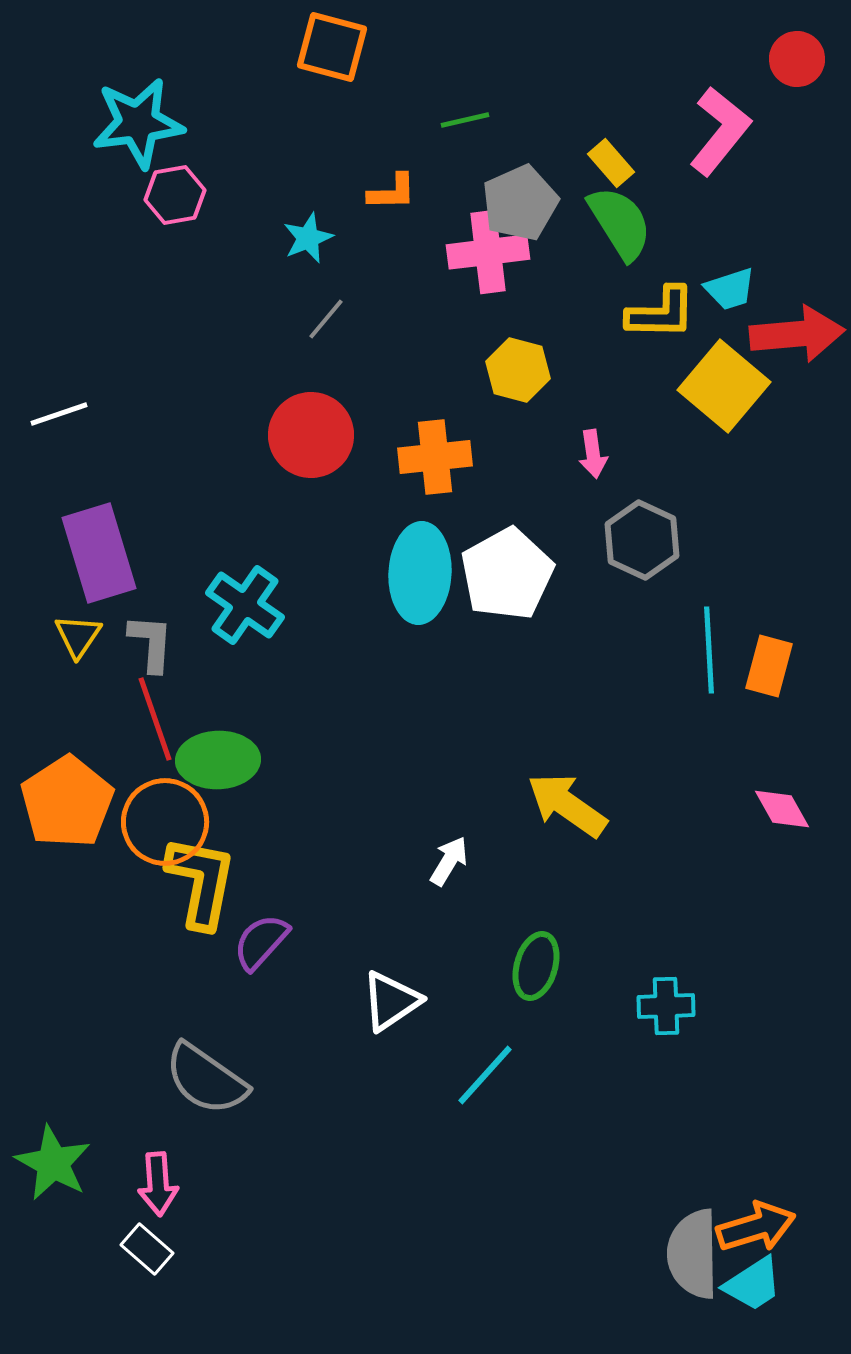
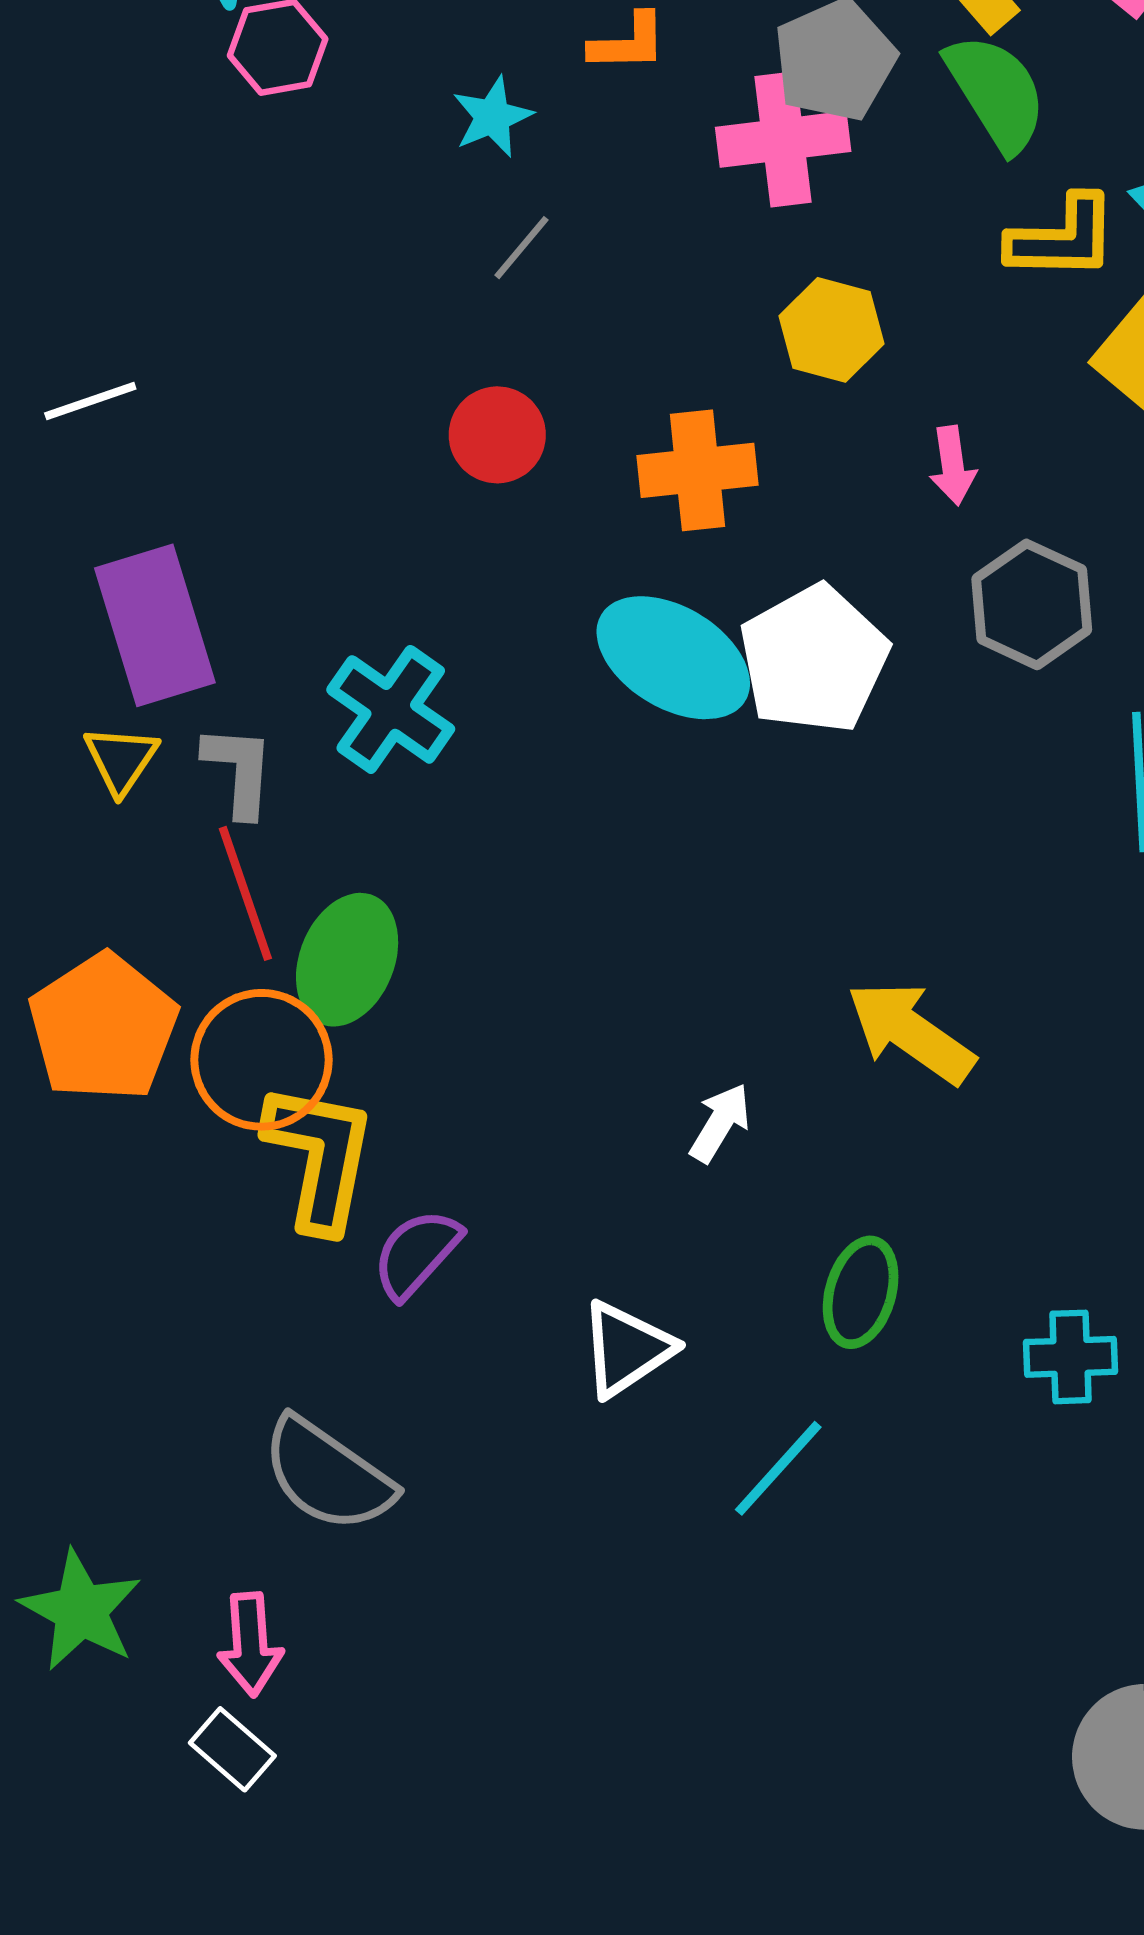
red circle: (311, 435) -> (497, 435), size x0.7
cyan ellipse: (420, 573) -> (673, 658), turned -62
green ellipse: (218, 760) -> (347, 960), turned -66

